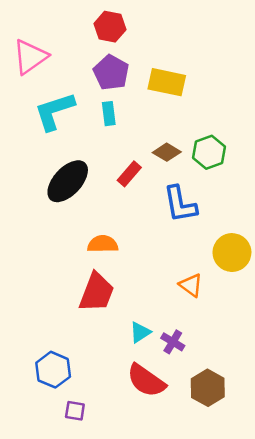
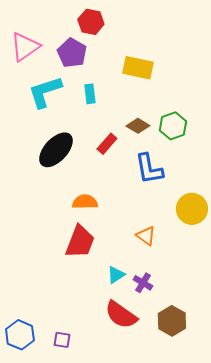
purple pentagon: (111, 72) -> (72, 53), moved
orange triangle: (191, 285) -> (146, 236), moved
blue hexagon: (53, 370) -> (20, 335), moved

